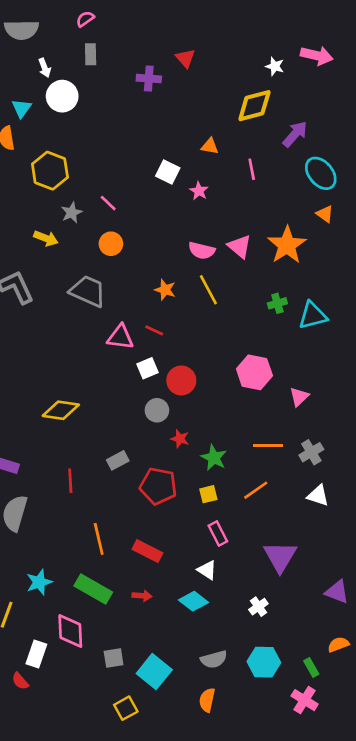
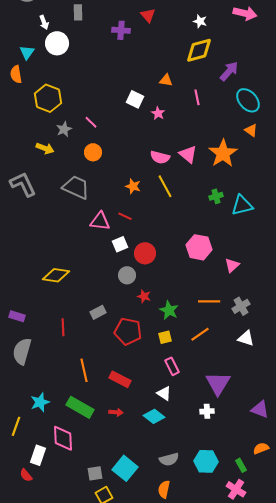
white star: (275, 66) -> (200, 21), moved
white cross: (258, 607) -> (207, 411), moved, turned 32
gray square: (114, 658) -> (95, 473), moved

